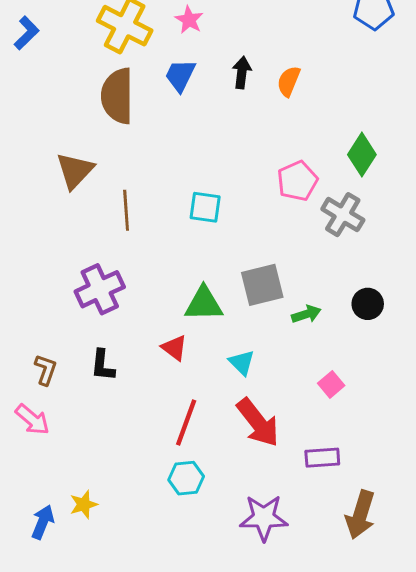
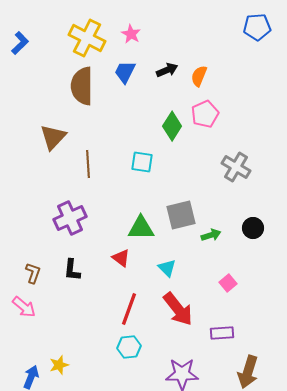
black arrow: (242, 73) -> (167, 70), turned 60
green diamond: (362, 155) -> (172, 126), moved
pink pentagon: (297, 181) -> (205, 114), moved

